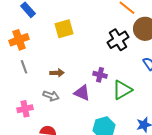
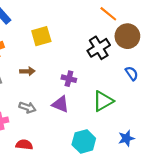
brown arrow: (57, 73) -> (27, 71), moved
purple cross: (100, 75) -> (69, 79), moved

